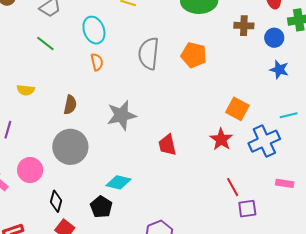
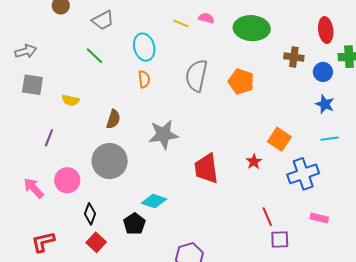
cyan line: (289, 115) -> (330, 139), moved
red star: (221, 139) -> (254, 162), moved, size x0.7
red trapezoid: (167, 145) -> (206, 168), size x1.4

